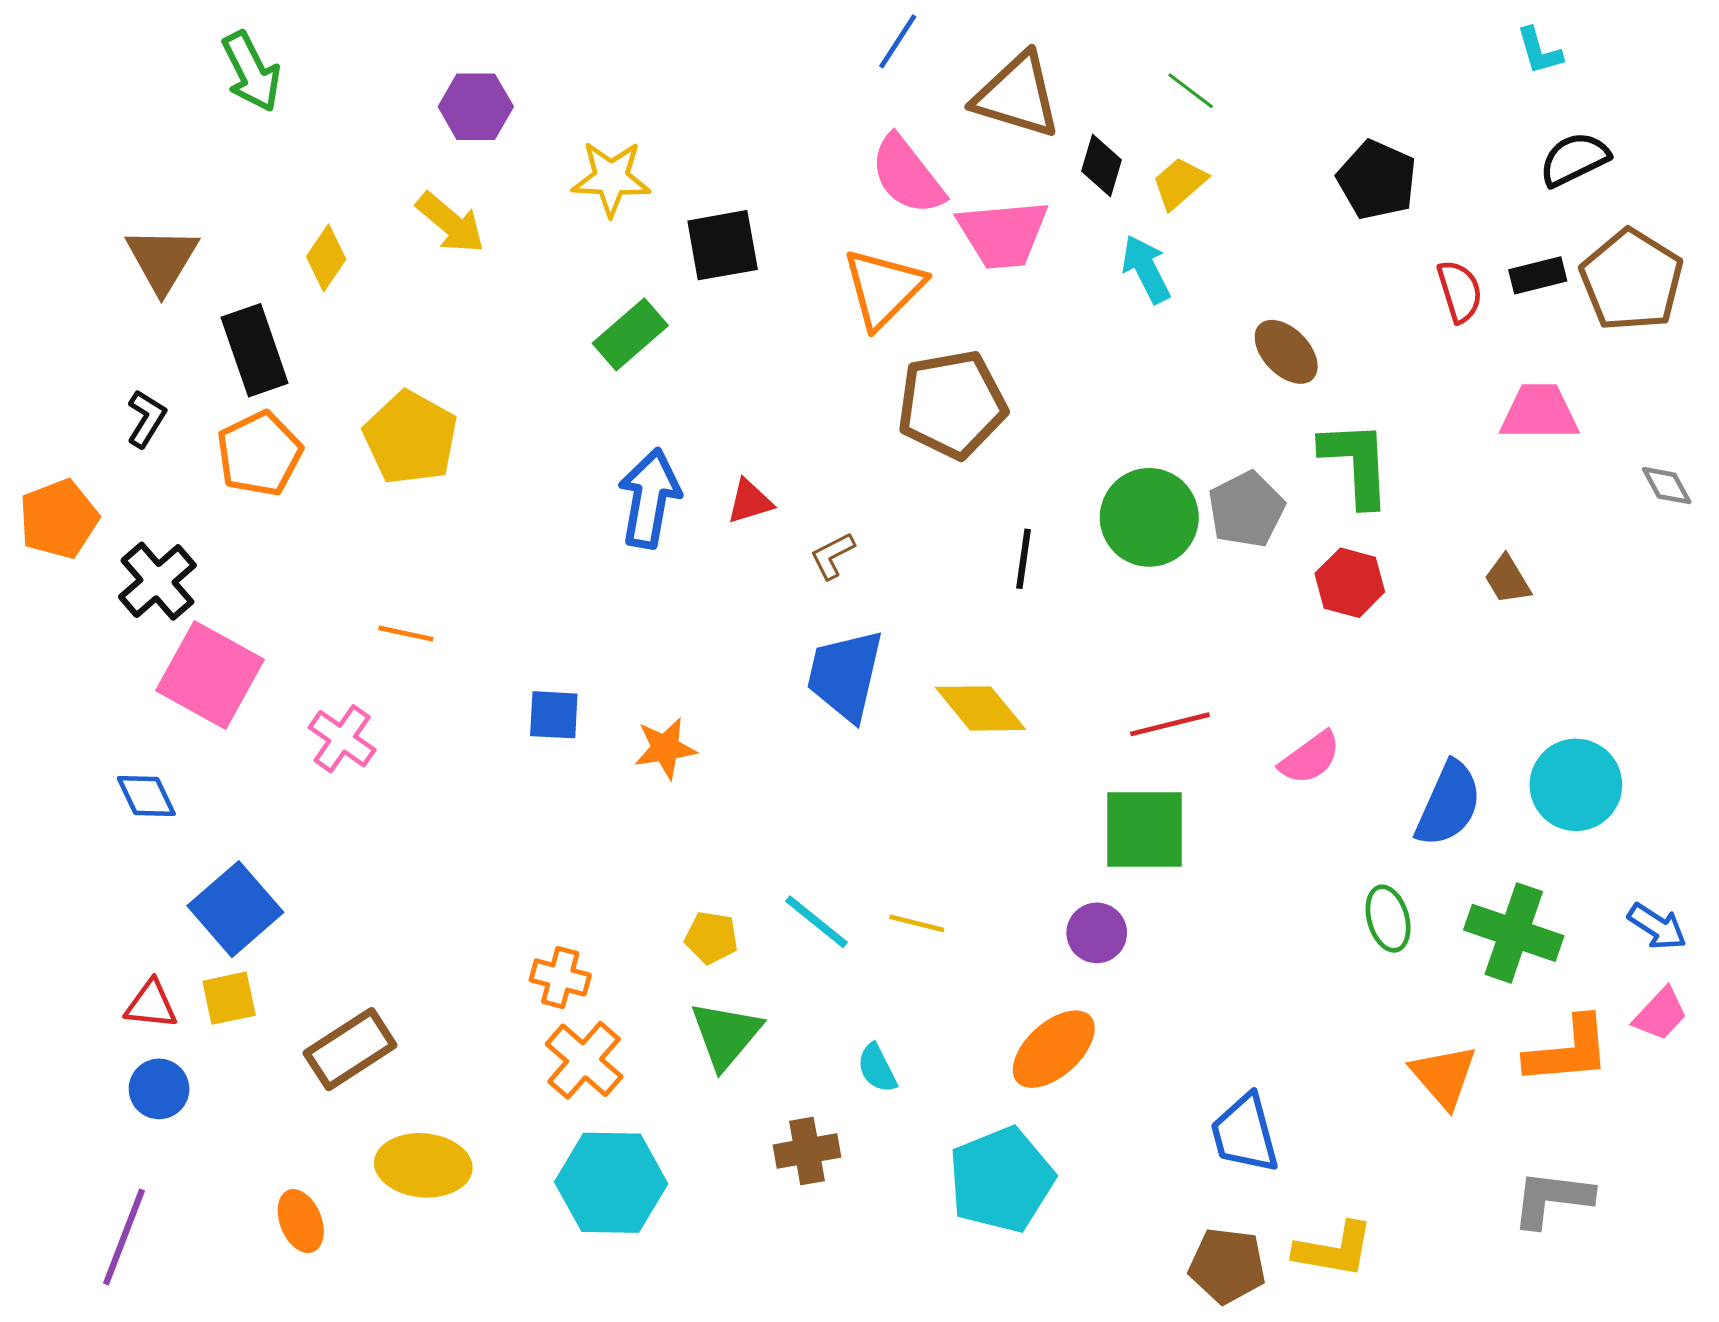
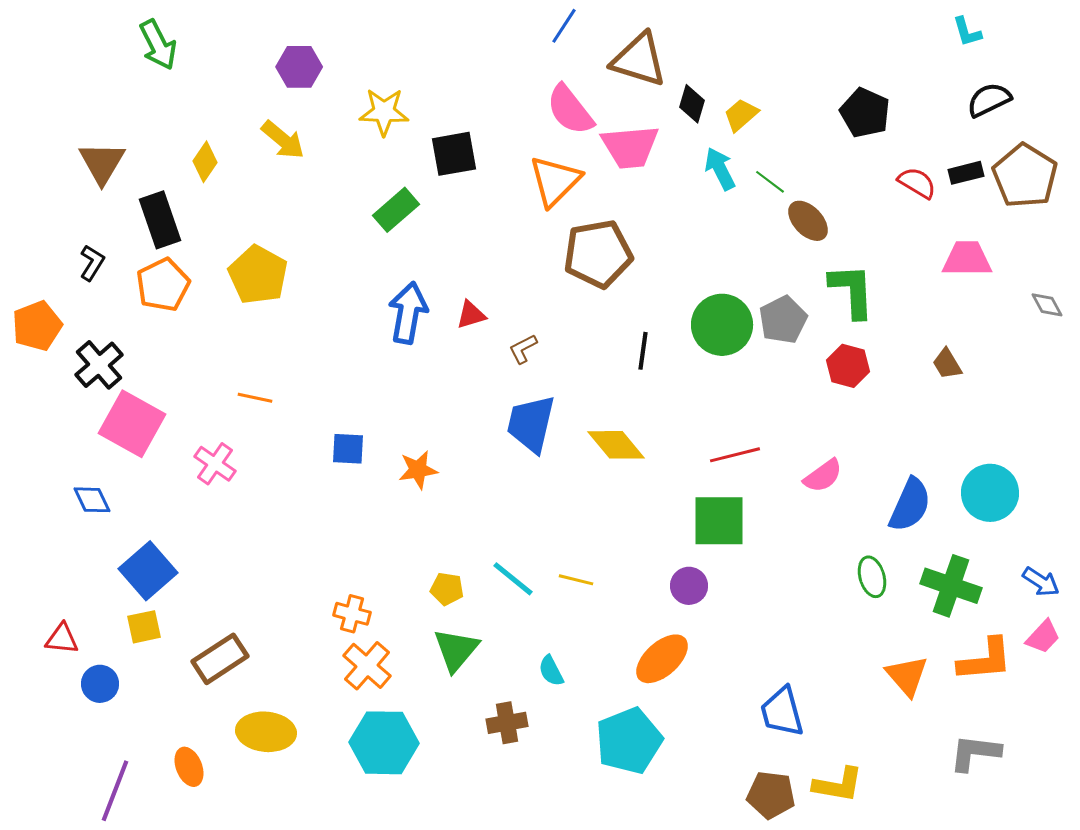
green line: (1191, 91) -> (770, 182), moved
red semicircle: (1460, 291) -> (917, 183), turned -42
red triangle: (151, 1005) -> (62, 639), moved
purple line: (124, 1237) -> (115, 791), moved

